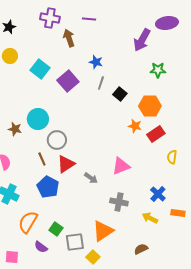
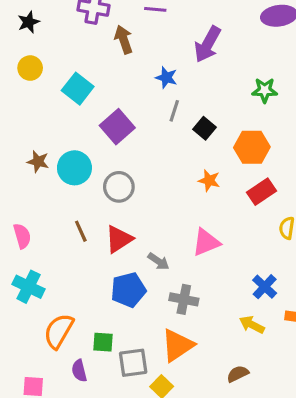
purple arrow: (142, 40) -> (208, 44), moved
purple square: (68, 81) -> (117, 127), moved
orange star: (135, 126) -> (209, 181), moved
brown star: (15, 129) -> (38, 162), moved
gray circle: (57, 140) -> (119, 187), moved
blue pentagon: (48, 187) -> (128, 290), moved, turned 30
gray cross: (119, 202) -> (184, 299), moved
green square: (56, 229) -> (103, 342), turned -32
purple semicircle: (41, 247) -> (79, 371), turned 40

